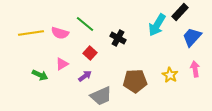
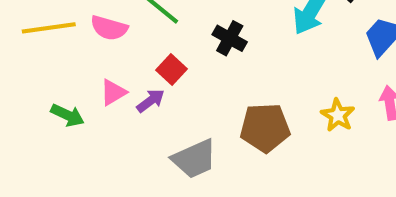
purple arrow: (85, 76) -> (151, 101), moved

